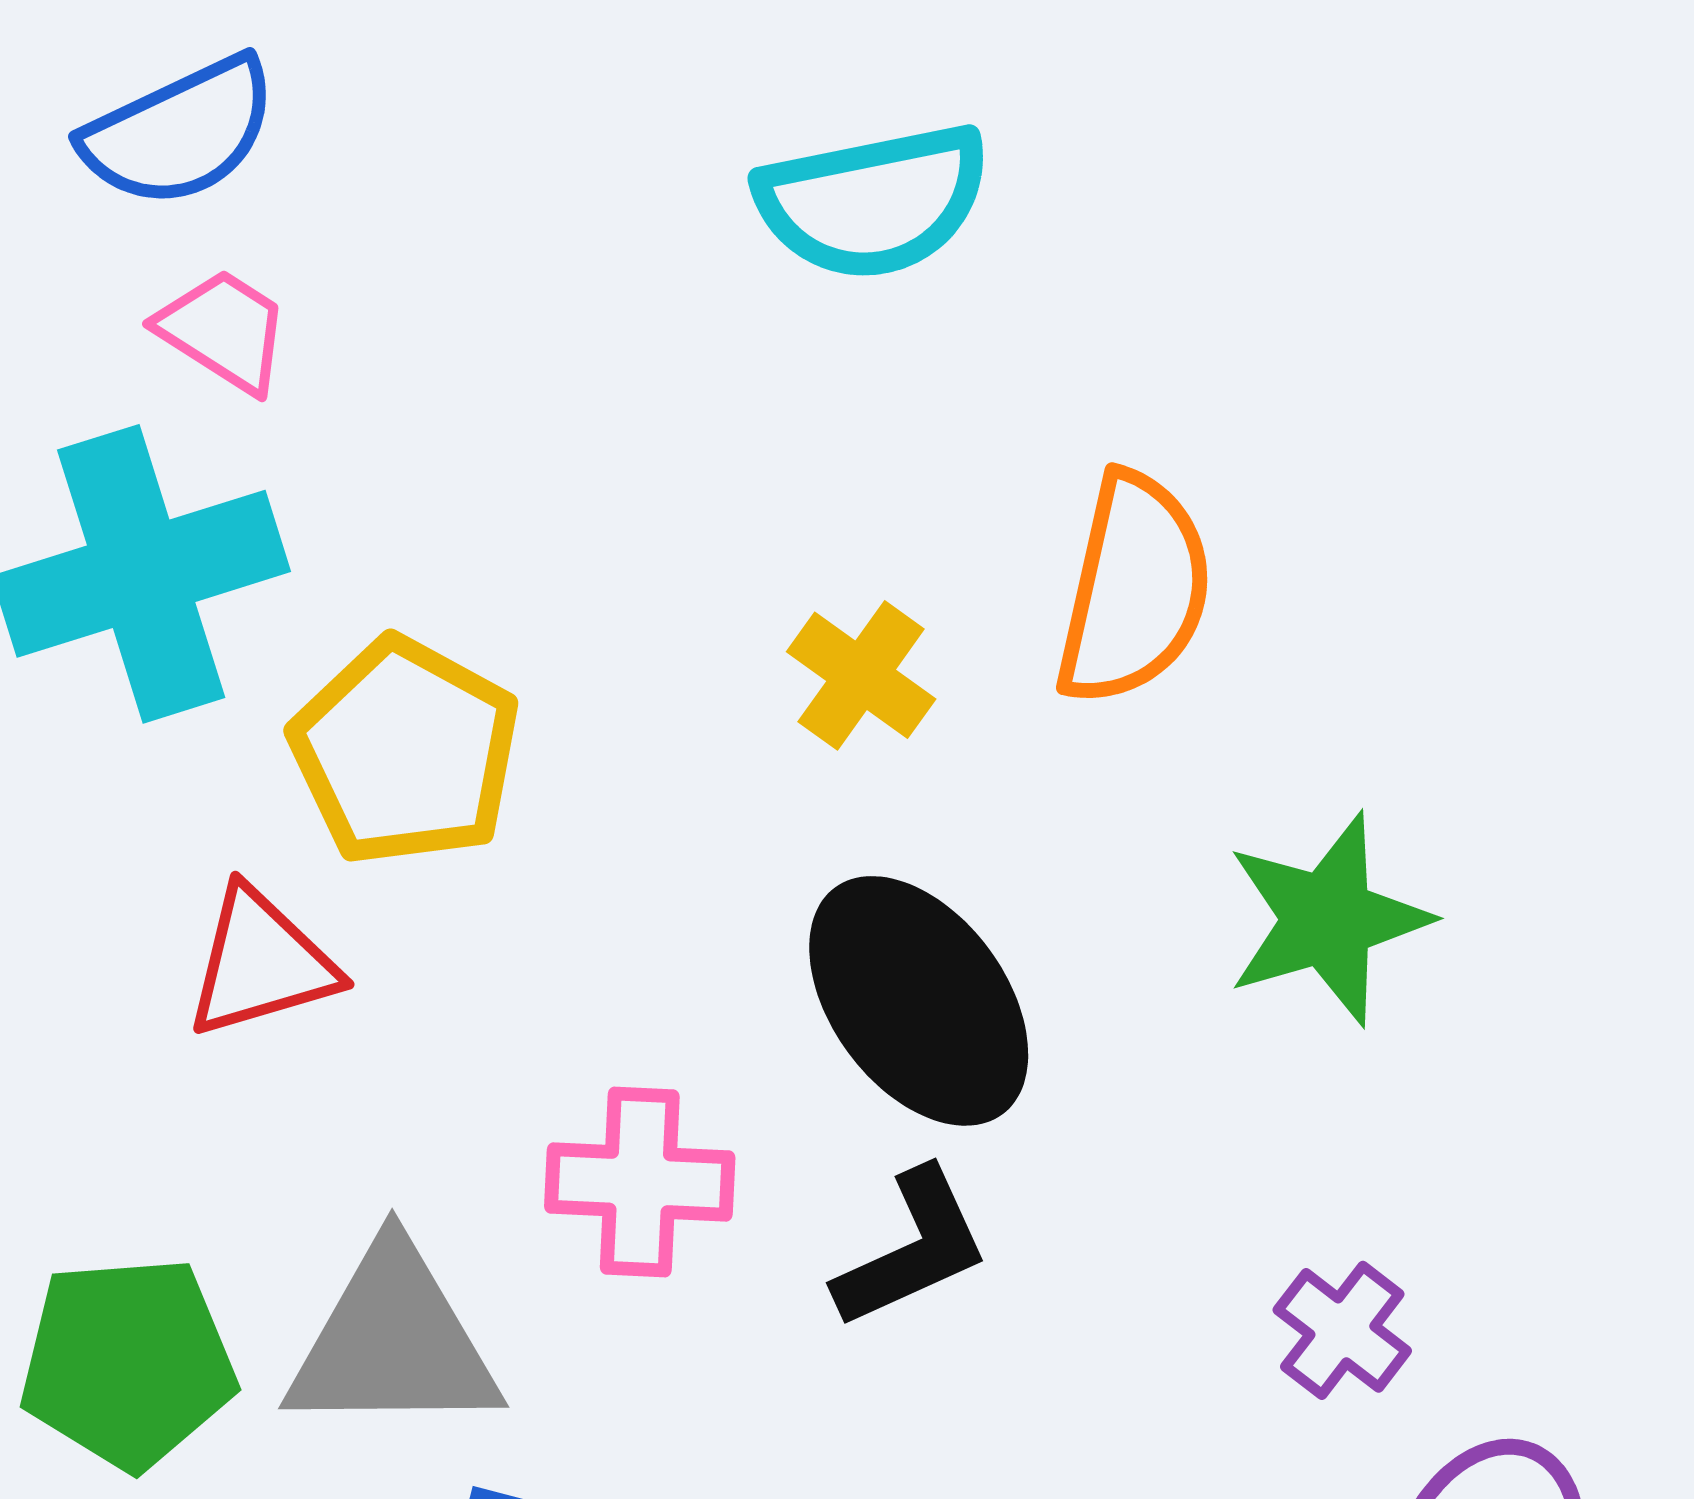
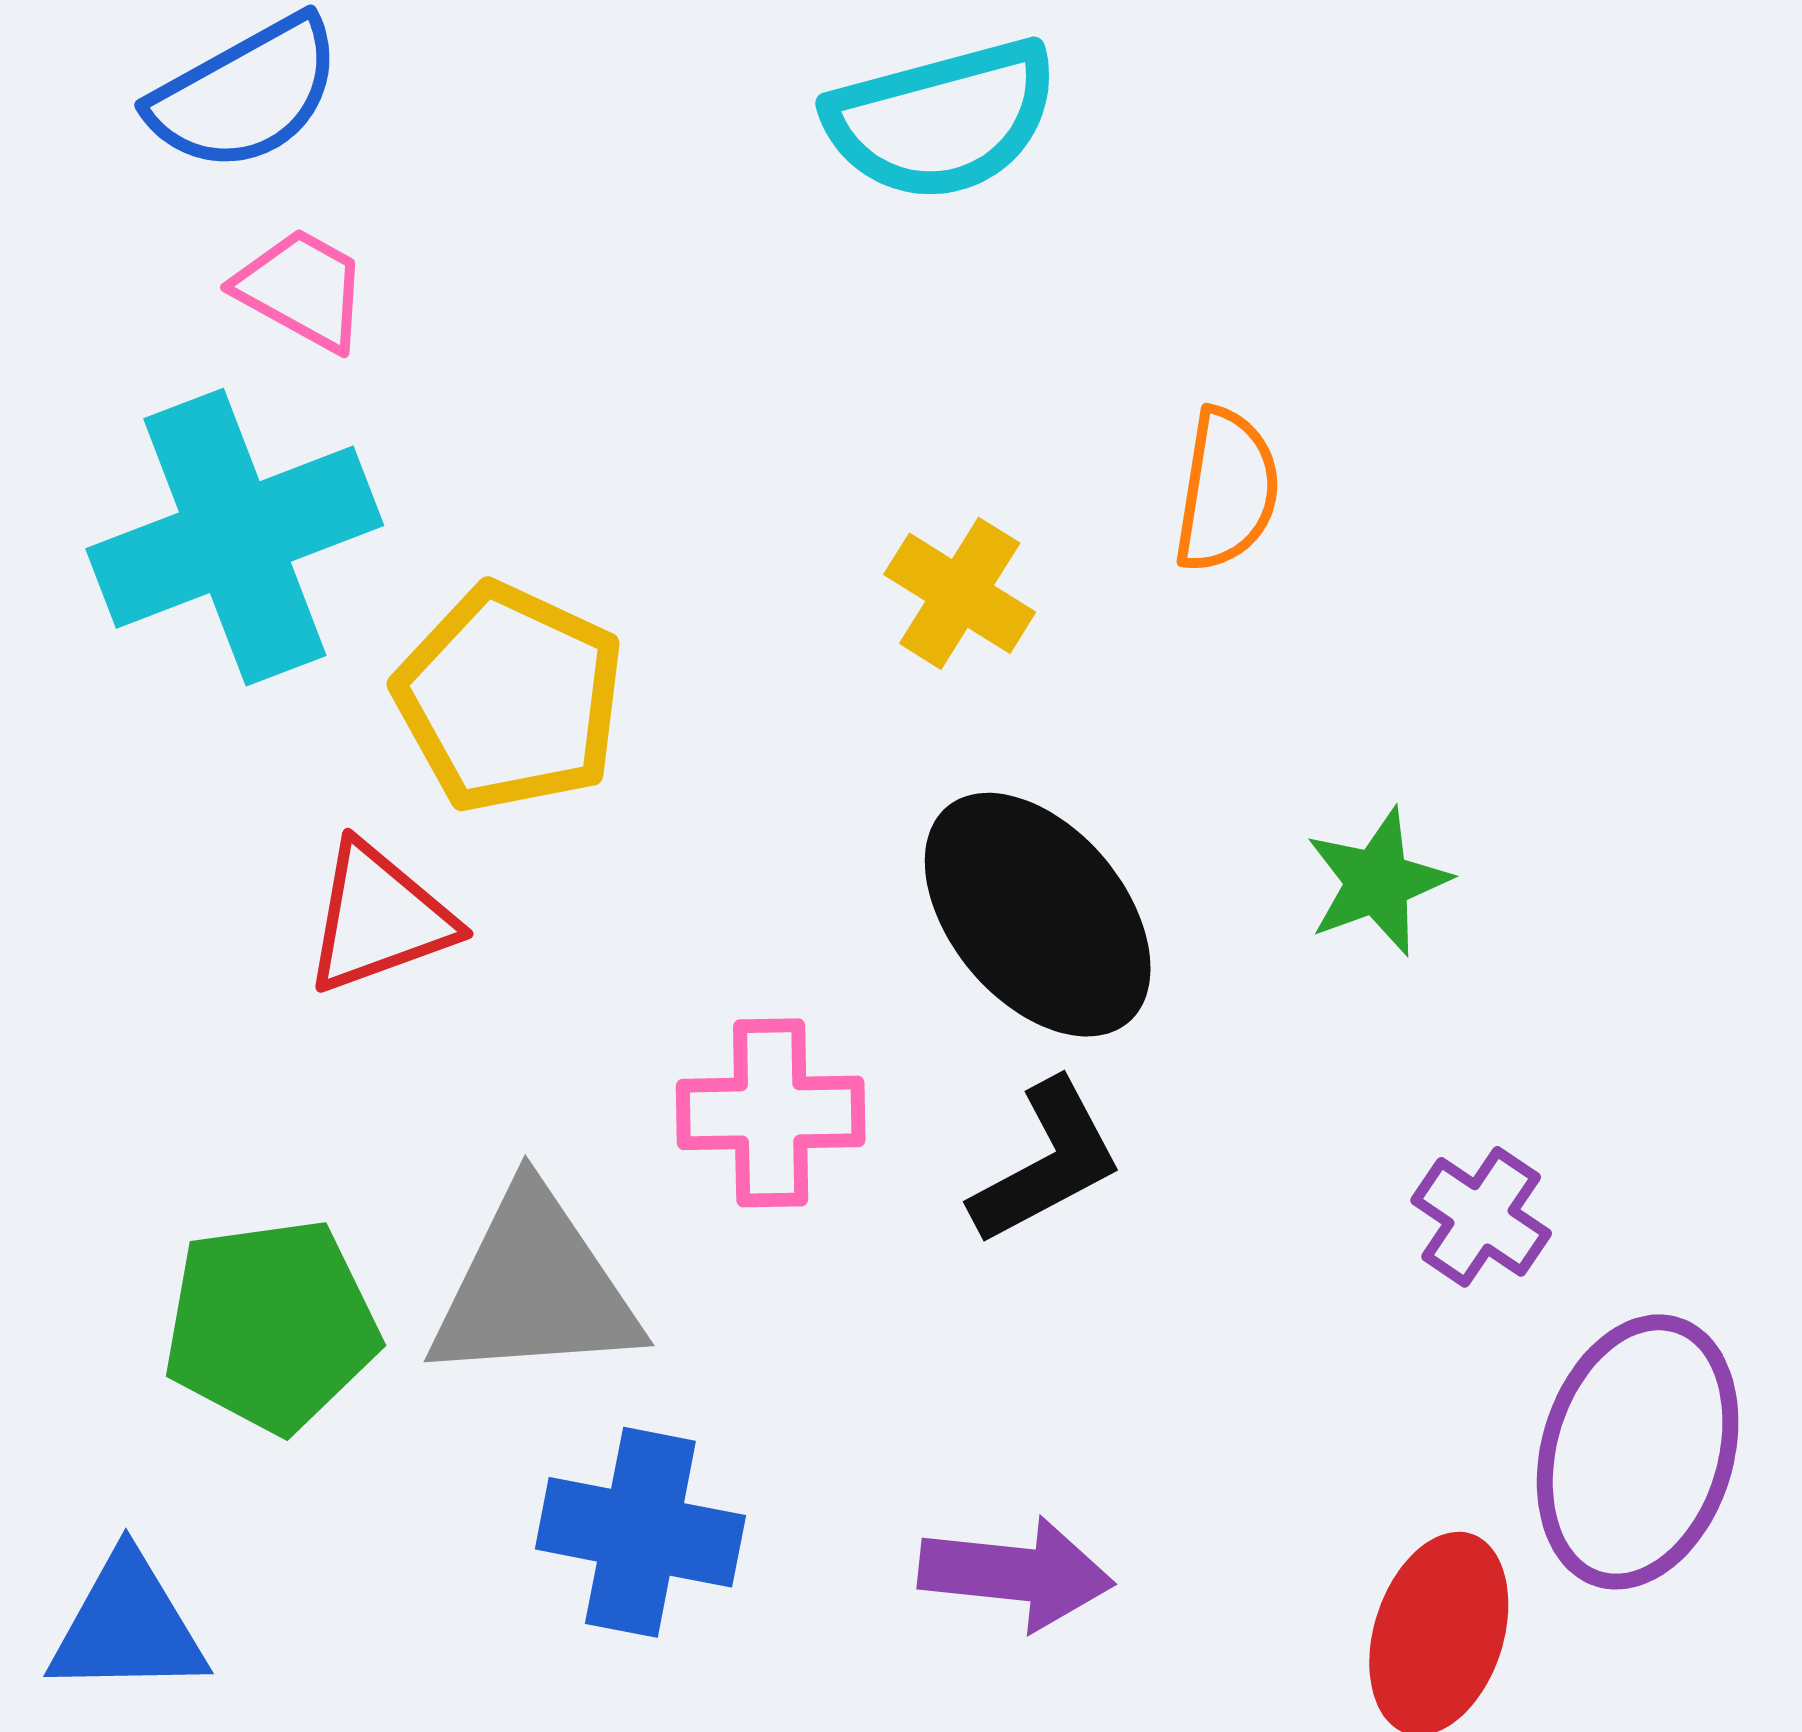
orange semicircle: (1134, 589) -> (1227, 490), size x0.7
green star: (1328, 919) -> (1377, 882), moved, size x0.7

